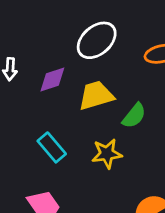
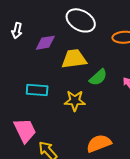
white ellipse: (97, 40) -> (81, 20), turned 60
cyan rectangle: (52, 147) -> (37, 90), turned -55

